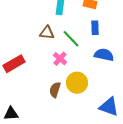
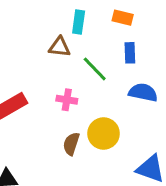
brown triangle: (47, 33) -> (60, 47), moved
pink cross: (60, 59) -> (67, 100), moved, turned -32

